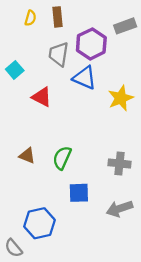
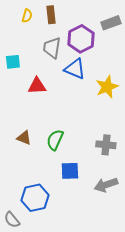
cyan square: (15, 70) -> (13, 62), turned 35
red triangle: (42, 97) -> (37, 86), turned -30

